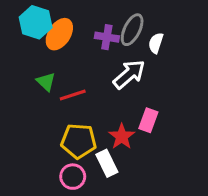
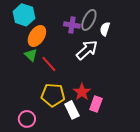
orange ellipse: (59, 34) -> (37, 36), moved
red line: (73, 95) -> (49, 64), turned 66
pink rectangle: (148, 120) -> (96, 104), moved
pink circle: (73, 177) -> (27, 119), moved

